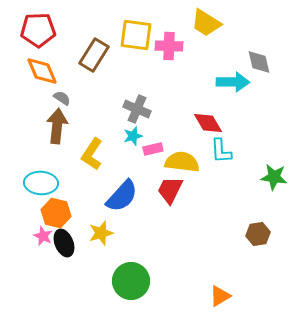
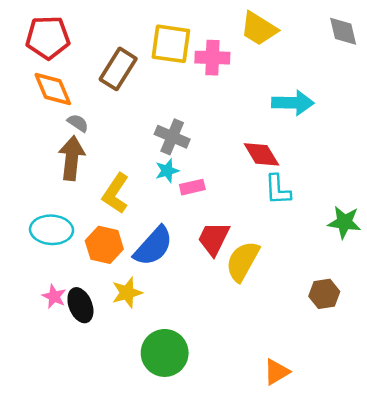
gray diamond: (259, 62) -> (343, 31), moved
yellow semicircle: (182, 162) -> (243, 261), moved, turned -68
orange hexagon: (56, 213) -> (104, 245), moved

